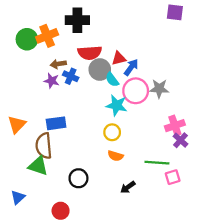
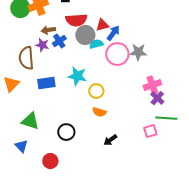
blue cross: (71, 76) -> (59, 41), turned 32
cyan semicircle: (112, 80) -> (96, 44), turned 112
cyan star: (117, 105) -> (77, 76), moved
brown semicircle: (44, 146) -> (26, 58), moved
green line: (157, 163) -> (166, 118), moved
blue triangle: (18, 197) -> (21, 146), moved, turned -32

